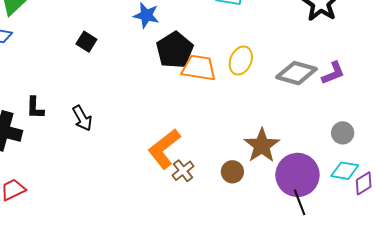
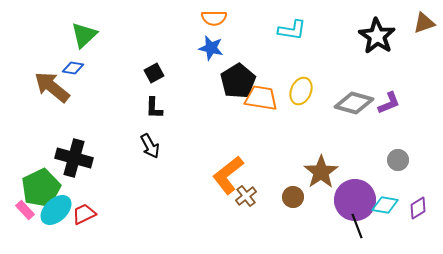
black square: (86, 42) -> (154, 73), turned 30
black L-shape: (35, 108) -> (154, 108), moved
cyan diamond: (345, 171) -> (385, 205), moved

